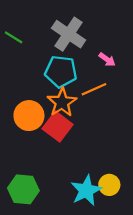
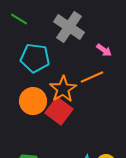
green line: (14, 37) -> (19, 19), moved
cyan pentagon: (61, 72) -> (35, 58), moved

